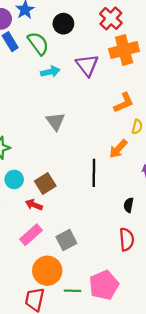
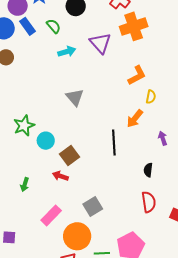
green semicircle: (38, 43) -> (54, 26), size x0.7
cyan circle: (14, 179) -> (46, 141), moved
pink rectangle: (31, 235) -> (51, 215), moved

